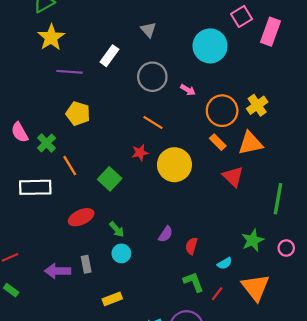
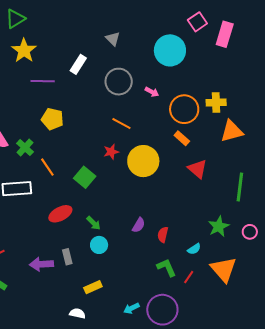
yellow cross: (257, 105) -> (216, 102), turned 36
orange triangle: (250, 143) -> (232, 131), moved

